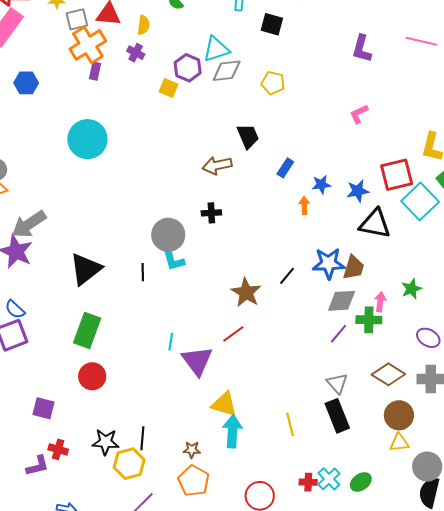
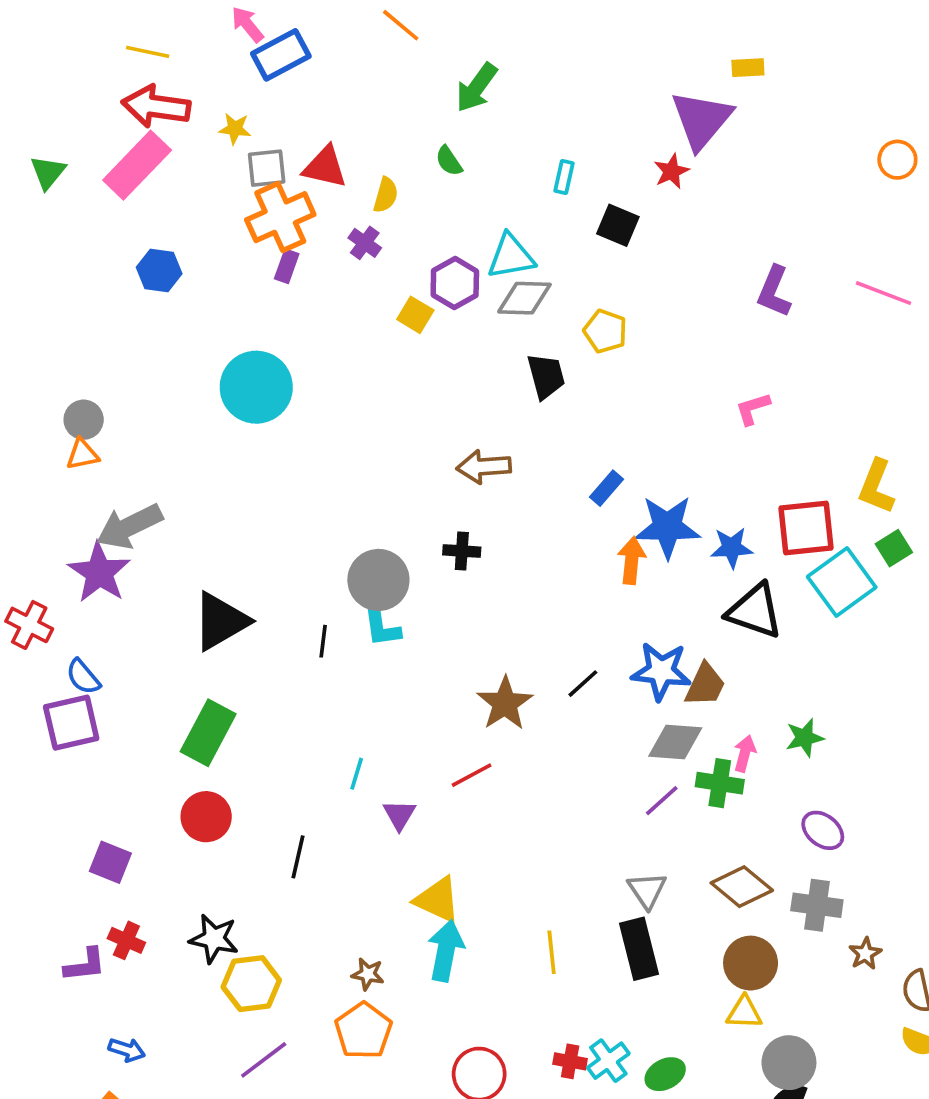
black trapezoid: (248, 136) -> (546, 376), moved
blue star: (321, 185) -> (667, 527), size x1.8
orange arrow: (304, 205) -> (632, 560), size x1.4
purple triangle: (197, 361) -> (399, 815), size x0.6
black line: (142, 438) -> (298, 857), moved

